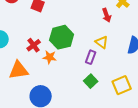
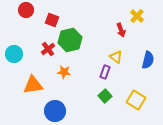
green hexagon: (62, 37) -> (70, 40), moved
red cross: (34, 45) -> (48, 49), moved
yellow square: (122, 85) -> (136, 100), turned -36

